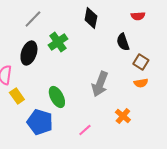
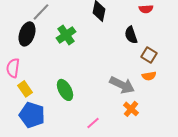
black ellipse: (29, 53) -> (27, 34), moved
gray arrow: (100, 84) -> (122, 85), moved, turned -85
blue pentagon: (40, 122) -> (32, 115), moved

